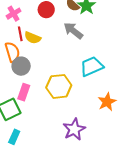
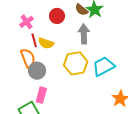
gray arrow: (73, 31) -> (84, 34), turned 54
yellow hexagon: (59, 86) -> (76, 63), moved

